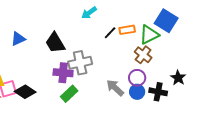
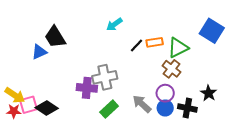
blue square: (166, 21) -> (212, 31), moved
black trapezoid: (55, 43) -> (55, 37), moved
green rectangle: (69, 94) -> (109, 109), moved

